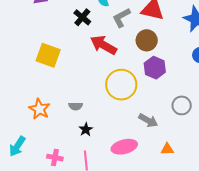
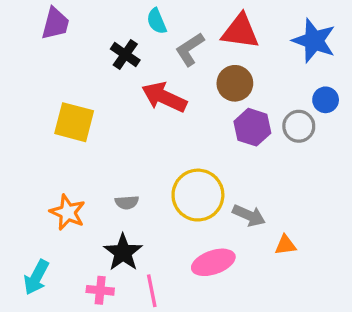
yellow circle: (121, 85) -> (198, 195), moved
gray circle: (182, 105) -> (299, 126), moved
black star: (86, 129) -> (123, 252), moved, size x1.6
orange triangle: (167, 149) -> (285, 245), moved

